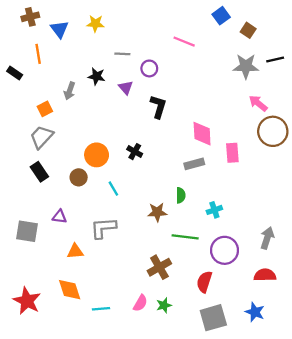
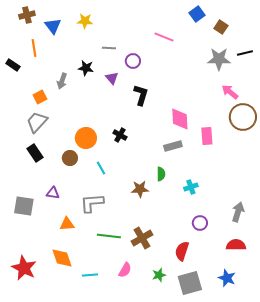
green line: (185, 237) -> (109, 236), moved
purple circle: (225, 250) -> (200, 223), size x0.6
green star: (164, 305) -> (159, 275), moved

